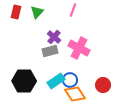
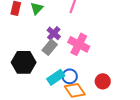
gray rectangle: (50, 51) -> (50, 47), turned -35
black hexagon: (24, 81) -> (24, 62), moved

